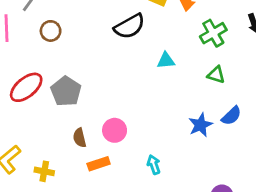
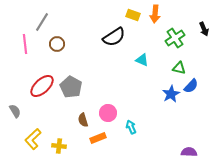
cyan triangle: (166, 60) -> (142, 60), turned 32
blue semicircle: (231, 116) -> (191, 86), moved
blue star: (200, 125) -> (171, 94), moved
cyan arrow: (154, 165) -> (131, 127), moved

